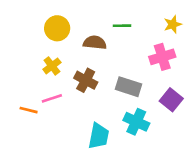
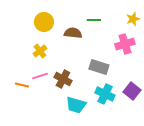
brown cross: (86, 80) -> (63, 79), moved
purple square: (171, 100) -> (132, 91), moved
cyan trapezoid: (99, 136) -> (76, 105), turned 95

